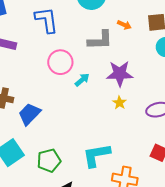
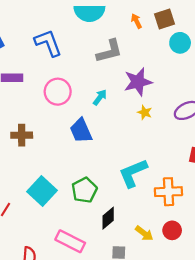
orange arrow: (124, 25) -> (136, 21), moved, turned -128
pink circle: (60, 62) -> (58, 92), moved
blue trapezoid: (29, 114) -> (81, 131), moved, turned -55

